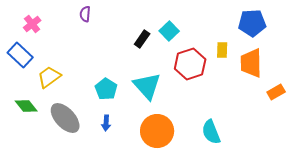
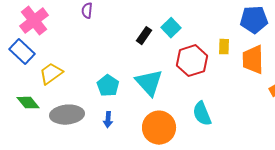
pink cross: (32, 24) -> (34, 21), size x1.6
gray ellipse: (65, 118) -> (67, 115), turned -52
cyan semicircle: (211, 132) -> (202, 114), moved

